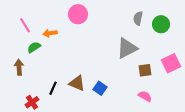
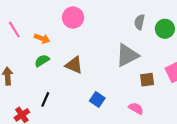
orange arrow: (50, 33) -> (42, 39), turned -152
green semicircle: (34, 47) -> (42, 61), moved
brown triangle: (77, 83) -> (74, 65), moved
pink semicircle: (145, 96) -> (136, 108), moved

